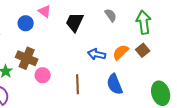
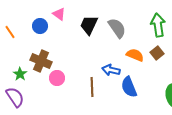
gray semicircle: (111, 15) -> (117, 28), moved, size x1.5
orange semicircle: (121, 52) -> (135, 55), turned 66
blue arrow: (97, 54) -> (111, 70), moved

